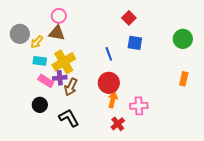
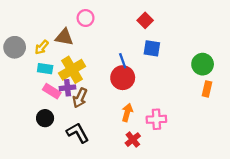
pink circle: (59, 16) -> (86, 18), moved
gray circle: (20, 34) -> (15, 47), moved
green circle: (183, 39) -> (203, 64), moved
red circle: (109, 83) -> (123, 78), moved

